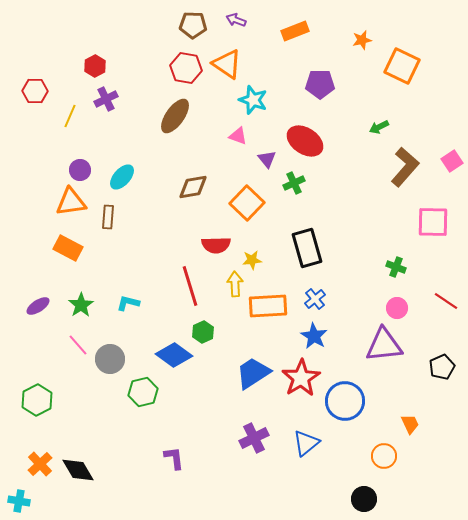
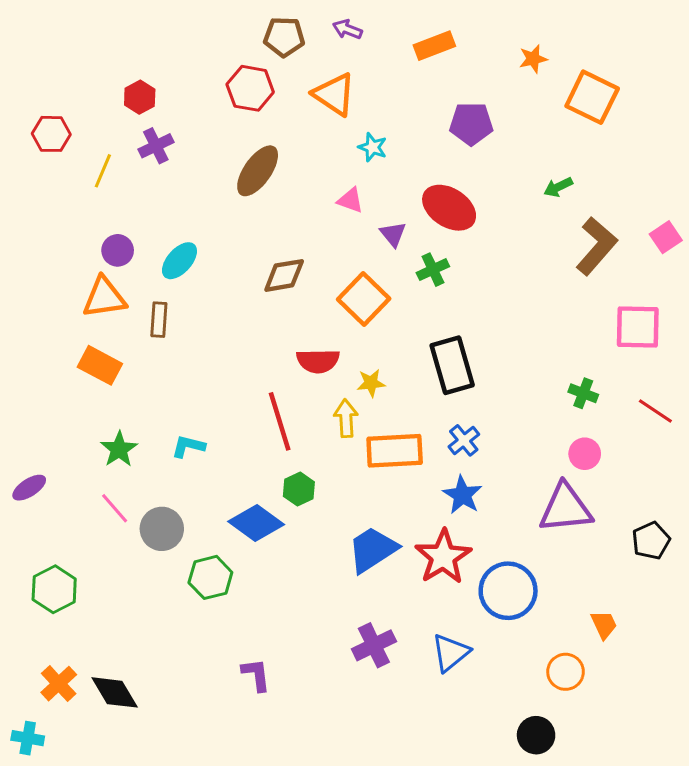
red hexagon: (186, 68) -> (250, 88), moved
cyan star: (253, 100) -> (372, 147), size x0.7
red line: (446, 301) -> (655, 411), moved
purple ellipse: (38, 306) -> (29, 488), moved

